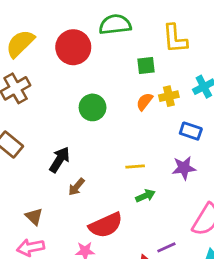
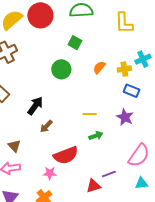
red circle: (73, 47) -> (40, 15), moved
green square: (146, 65) -> (75, 43), moved, turned 32
yellow cross: (169, 96) -> (124, 69), moved
purple star: (184, 168) -> (125, 117), turned 30

